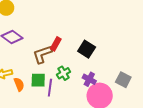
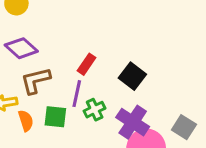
brown L-shape: (42, 54) -> (36, 81), moved
purple cross: (89, 79) -> (133, 122), size x1.5
purple line: (50, 88) -> (77, 94), moved

